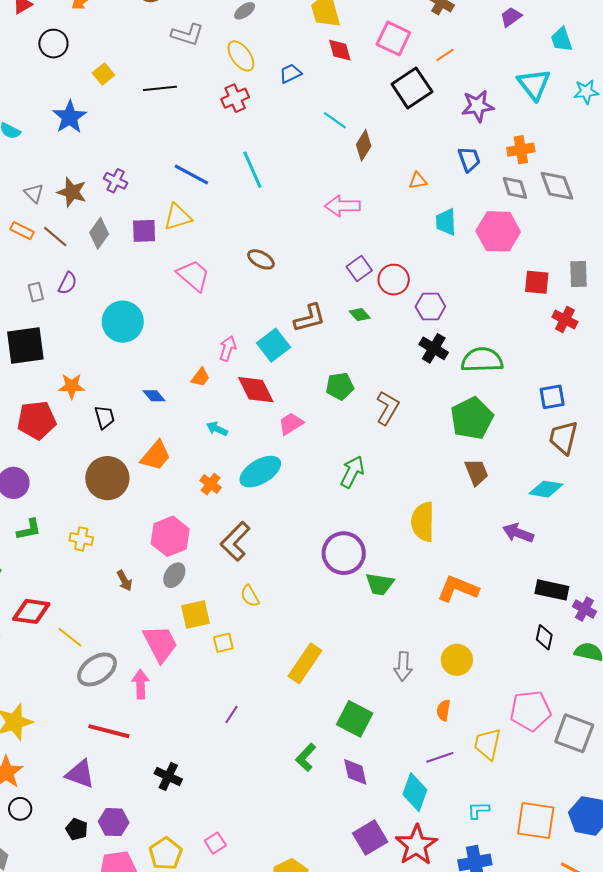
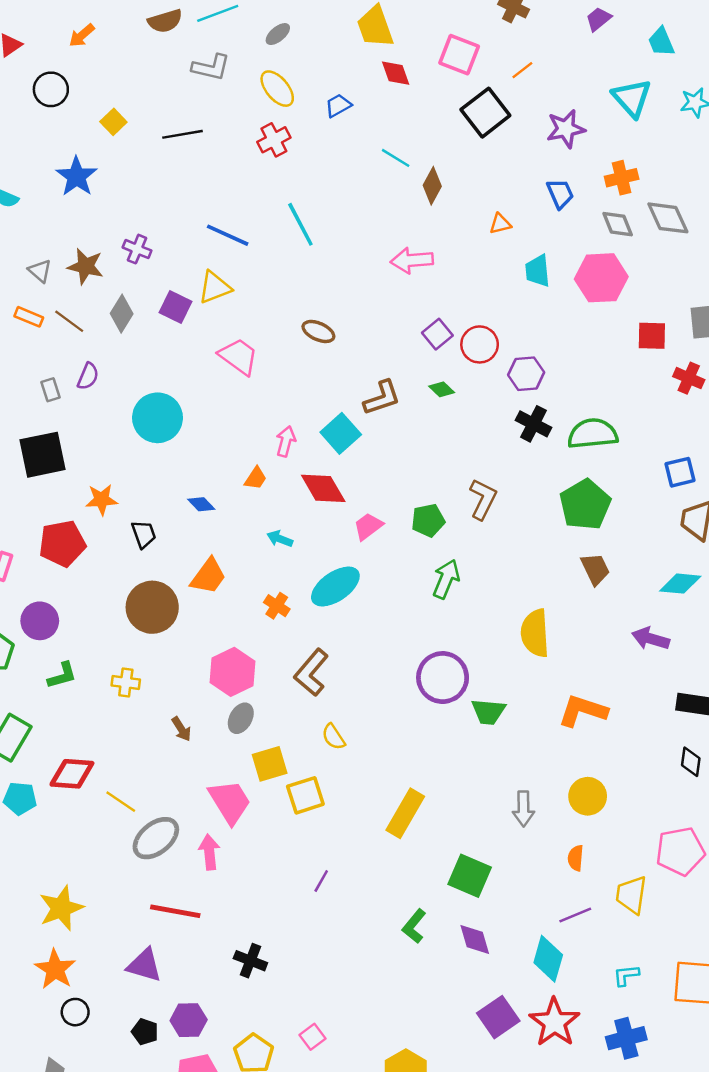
purple square: (144, 231) -> (176, 307), turned 32
green pentagon: (340, 386) -> (428, 520), moved
yellow square: (223, 643) -> (305, 795), size x1.5

